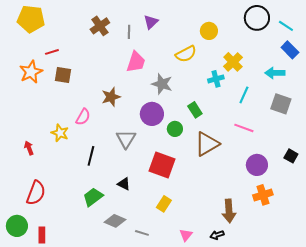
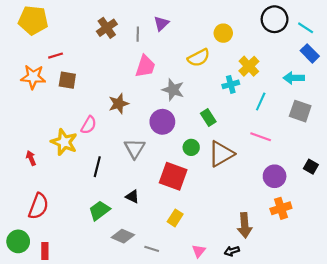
orange star: (31, 72) -> (33, 77), turned 30
green circle: (175, 129) -> (191, 147), moved
yellow star: (60, 133) -> (64, 142), size x1.4

